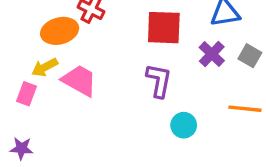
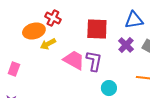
yellow arrow: (45, 67) -> (48, 44), moved
pink trapezoid: (79, 81) -> (74, 60), moved

